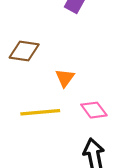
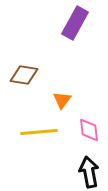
pink diamond: (94, 110) -> (89, 130), turned 30

